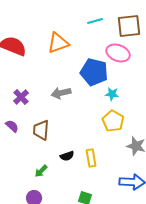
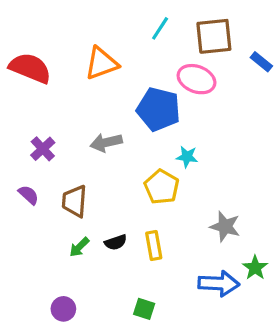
cyan line: (95, 21) -> (160, 28), turned -42
cyan star: (112, 94) -> (187, 157), moved
yellow pentagon: (113, 121) -> (162, 187), moved
green arrow: (41, 171) -> (79, 247), moved

